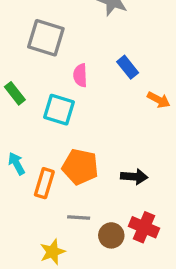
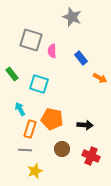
pink semicircle: (80, 75) -> (52, 51), moved
cyan arrow: (17, 164) -> (20, 109), moved
gray line: (79, 217) -> (25, 150), moved
brown circle: (111, 235) -> (62, 149), moved

